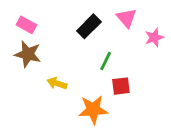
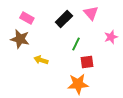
pink rectangle: (26, 25) -> (27, 18), moved
pink star: (154, 37) -> (111, 37), moved
orange star: (93, 110) -> (78, 84), moved

